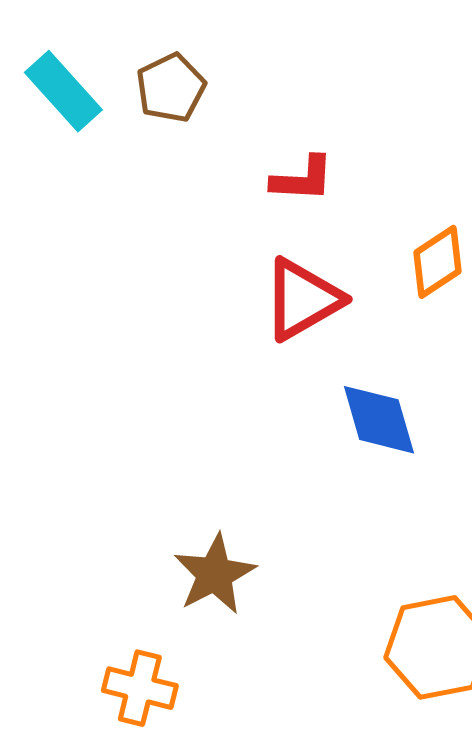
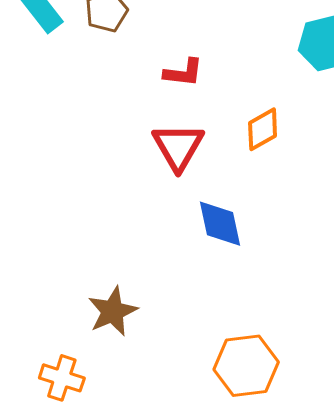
red triangle: (302, 299) -> (178, 147), turned -34

